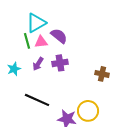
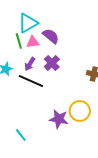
purple cross: (60, 63) -> (52, 63), turned -35
black line: (37, 100) -> (31, 81), moved

